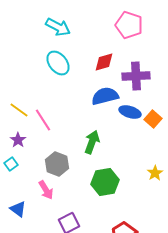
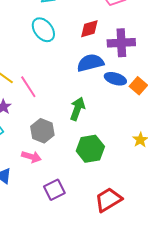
pink arrow: (46, 190) -> (31, 157), turned -42

